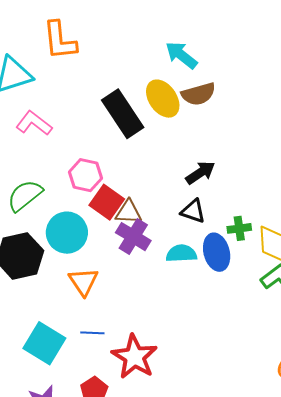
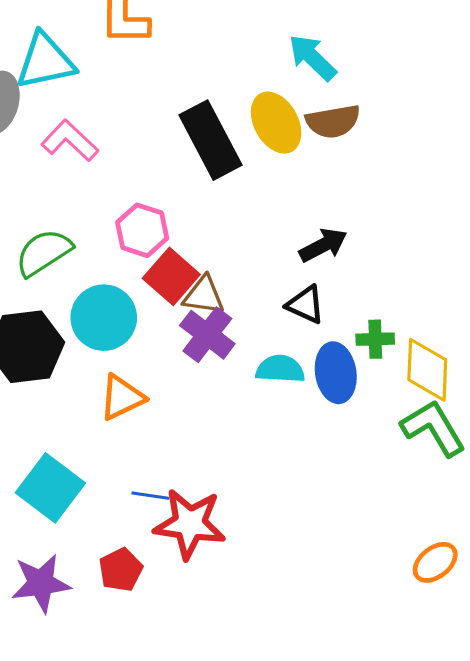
orange triangle: (84, 282) -> (122, 397), turned 32
blue line: (92, 333) -> (150, 496), moved
red star: (134, 357) -> (190, 524), turned -30

